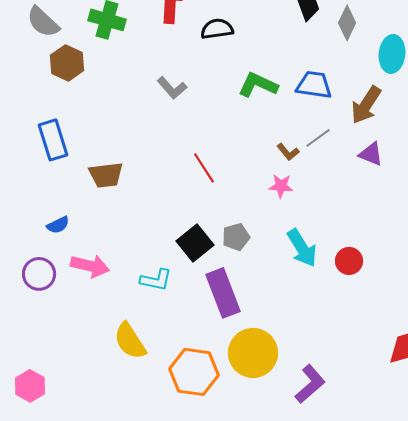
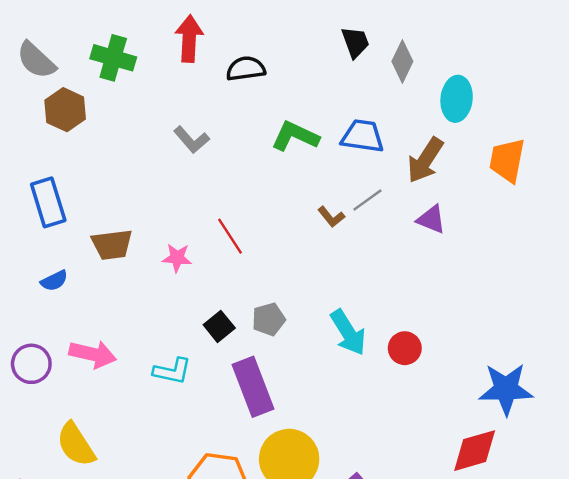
pink star: (281, 186) -> (177, 258), moved
blue semicircle: (58, 225) -> (54, 281), moved
black square: (195, 243) -> (219, 326), size x0.7
yellow semicircle: (130, 341) -> (76, 445), moved

